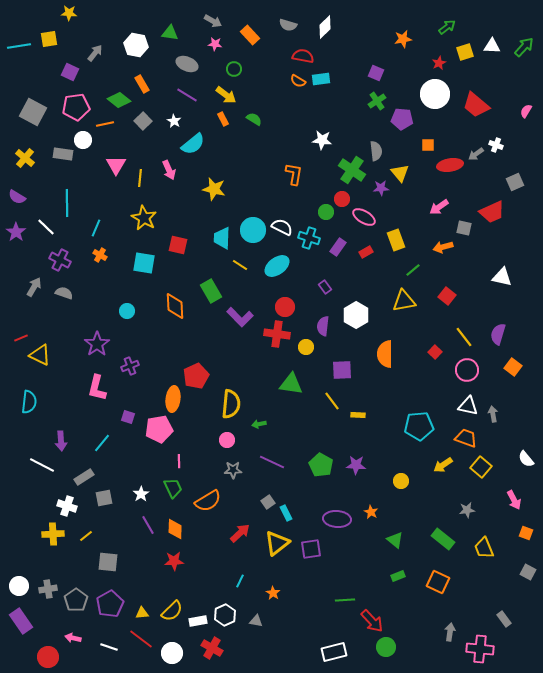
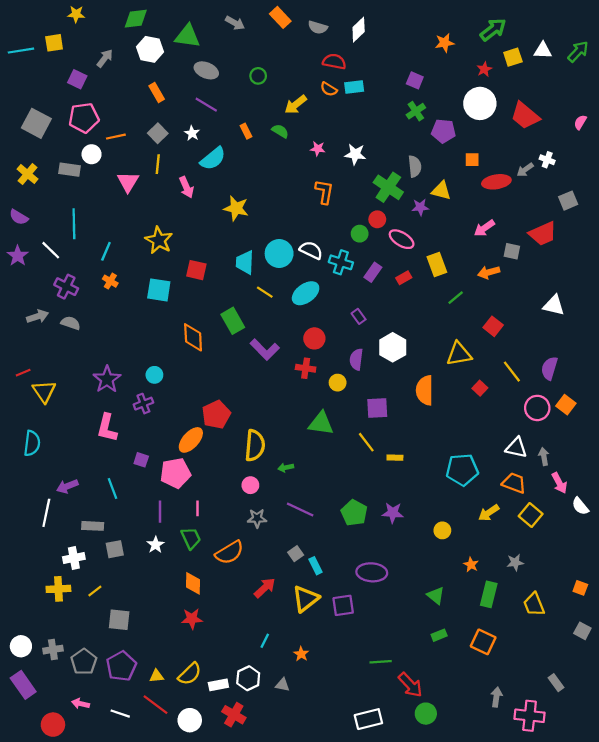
green arrow: (447, 27) -> (493, 30), size x1.4
green triangle: (170, 33) -> (188, 36), size x1.4
orange rectangle: (250, 35) -> (280, 17), moved
pink star: (215, 44) -> (318, 149), moved
yellow arrow: (226, 95) -> (296, 105), moved, turned 105
green diamond: (119, 100) -> (136, 19), moved, turned -45
yellow triangle: (400, 173) -> (441, 191), turned -36
yellow line: (140, 178) -> (158, 164), moved
gray arrow: (34, 287) -> (37, 316), turned 42
yellow triangle: (404, 301) -> (459, 354), moved
cyan circle: (127, 311) -> (154, 375), moved
red cross: (277, 334) -> (306, 368), size x0.7
yellow triangle: (40, 355) -> (44, 391), turned 30
pink circle: (467, 370) -> (537, 408), moved
orange ellipse: (173, 399) -> (191, 440), turned 35
purple arrow: (61, 441) -> (67, 486), turned 72
cyan line: (102, 443) -> (113, 488), turned -60
white line: (42, 465) -> (46, 513), turned 75
gray rectangle: (84, 477) -> (93, 526), turned 36
pink arrow: (514, 500) -> (559, 483), moved
white cross: (67, 506) -> (74, 558), turned -30
orange star: (371, 512) -> (471, 565), moved
purple line: (148, 525) -> (160, 512), moved, turned 30
green rectangle: (443, 539) -> (489, 594), turned 65

